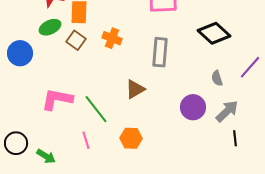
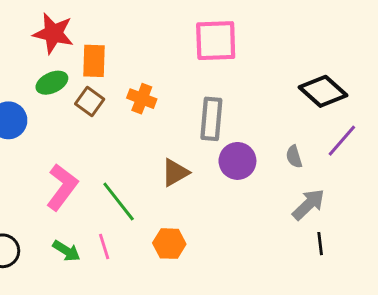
black diamond: (214, 33) -> (323, 91), moved
pink L-shape: (57, 99) -> (62, 187), turned 116
purple circle: (193, 107) -> (237, 161), moved
green arrow: (46, 156) -> (66, 251), moved

